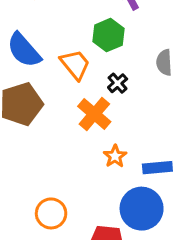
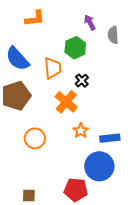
gray semicircle: (164, 62) -> (113, 35), moved
orange trapezoid: (75, 64) -> (53, 68), turned 35
orange circle: (51, 213) -> (35, 138), moved

